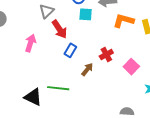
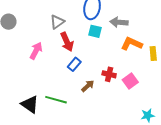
red cross: (106, 54) -> (109, 74), turned 32
pink square: (131, 67) -> (130, 81), moved

